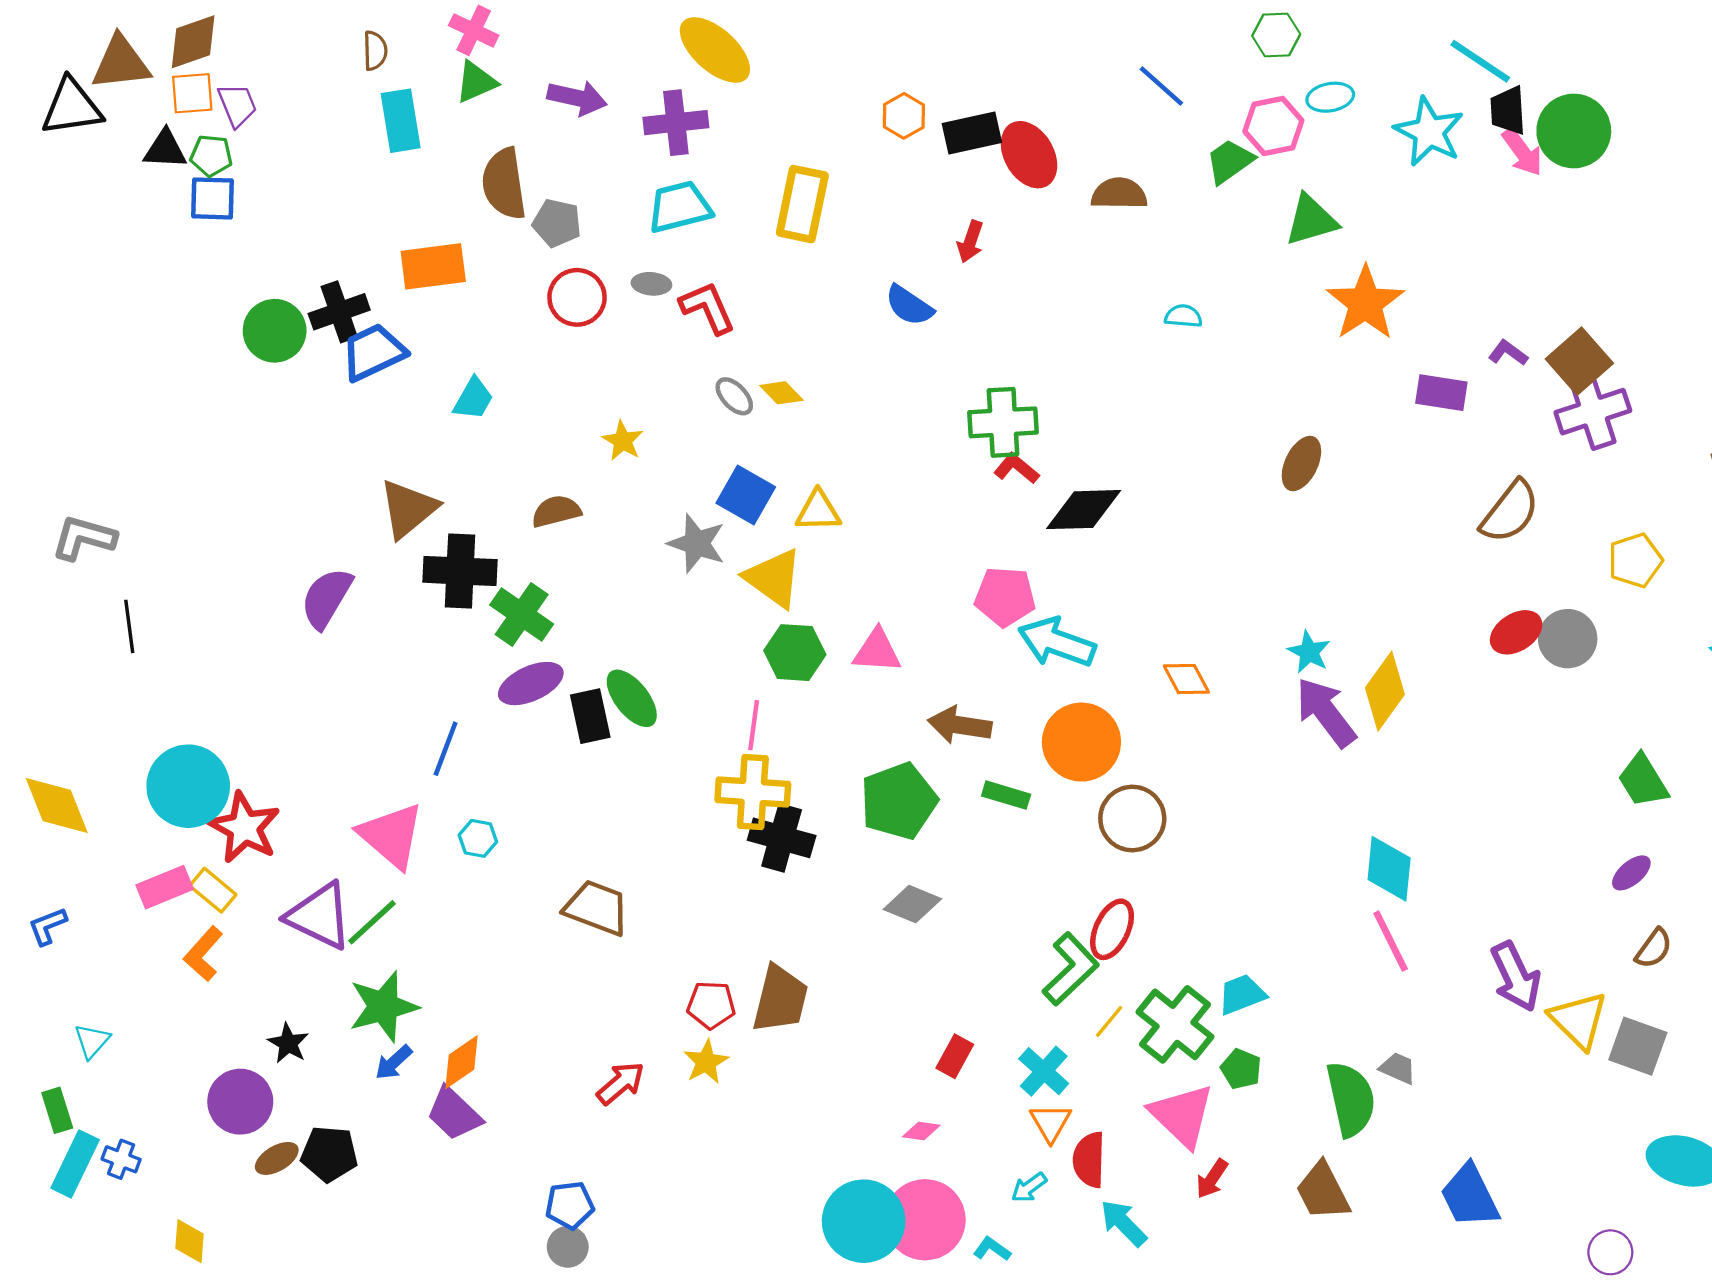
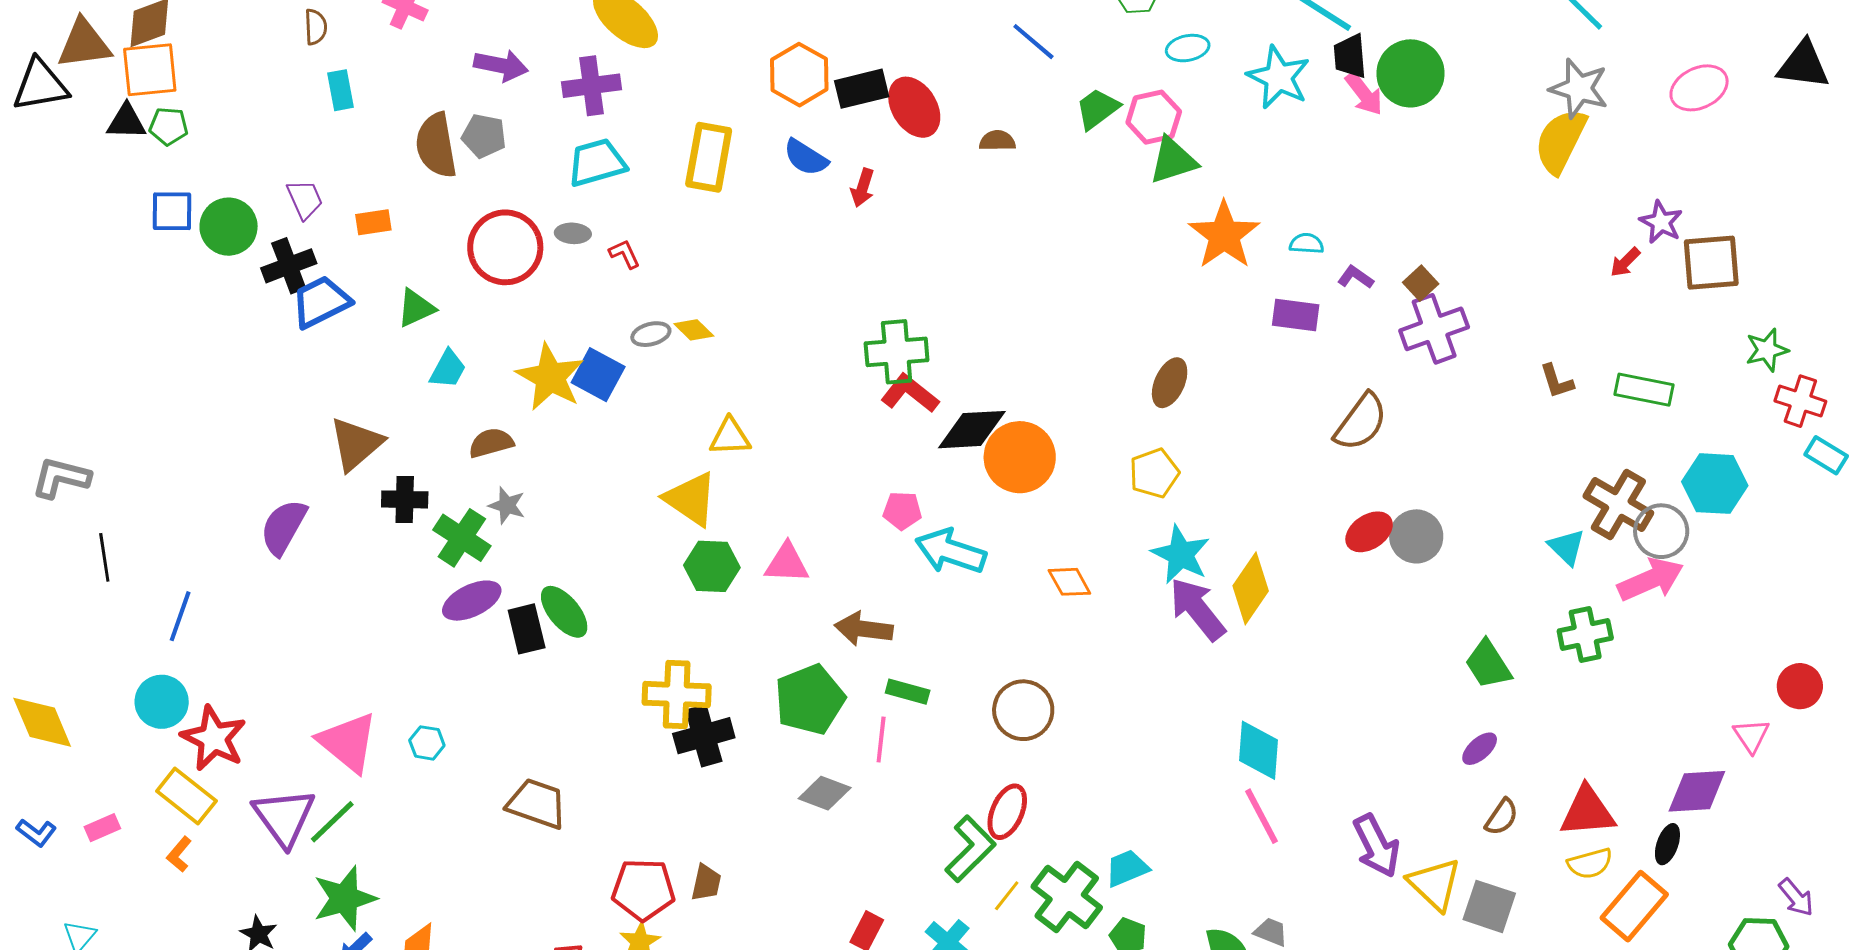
green triangle: (476, 82) -> (416, 308), moved
orange square: (192, 93) -> (150, 70), size x1.4
purple trapezoid: (237, 105) -> (305, 199), moved
orange hexagon: (904, 116) -> (799, 75), size x1.5
cyan rectangle: (401, 121) -> (341, 90), size x0.7
pink hexagon: (1273, 126) -> (1154, 117), moved
brown semicircle: (1119, 194) -> (997, 141), size x0.7
blue square: (213, 198) -> (172, 211), moved
gray pentagon: (557, 223) -> (484, 136), moved
orange rectangle: (433, 266) -> (373, 222), size x0.6
red circle: (577, 297) -> (505, 247), size x1.4
blue semicircle: (909, 305) -> (806, 157), moved
red L-shape: (708, 308) -> (625, 254), size x0.6
cyan semicircle: (1183, 316) -> (1307, 244), moved
green circle: (275, 331) -> (229, 227), moved
brown square: (1579, 361) -> (1421, 283), size x0.6
gray ellipse: (734, 396) -> (651, 334), turned -60
cyan trapezoid: (473, 399) -> (448, 369), moved
yellow star: (623, 441) -> (550, 377), size x1.8
red L-shape: (1016, 468) -> (910, 393), size x1.4
blue square: (746, 495) -> (598, 375), moved
gray star: (697, 543) -> (507, 505), moved, size x0.7
yellow pentagon: (1635, 560) -> (1154, 473), moved
black cross: (460, 571) -> (405, 499), size x0.7
pink pentagon: (1005, 597) -> (902, 511), size x0.7
cyan star: (1309, 652) -> (1181, 554), size x1.5
pink line: (754, 725) -> (881, 739), moved
orange circle: (1081, 742) -> (1020, 457), moved
blue line: (446, 749) -> (180, 616), moved
cyan circle: (188, 786) -> (162, 702), size x0.7
black cross: (782, 838) -> (704, 736), turned -30
pink rectangle: (165, 887) -> (102, 828), moved, size x0.7
yellow rectangle: (213, 890) -> (186, 796), size x1.4
purple triangle: (319, 916) -> (284, 817), turned 30
blue L-shape: (47, 926) -> (36, 833), turned -120
orange L-shape: (203, 954) -> (179, 854), size x0.7
brown trapezoid: (780, 999) -> (706, 883), size x0.6
red pentagon: (711, 1005) -> (643, 890), size x1.4

